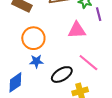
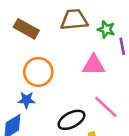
blue star: (36, 61) -> (27, 100), moved

